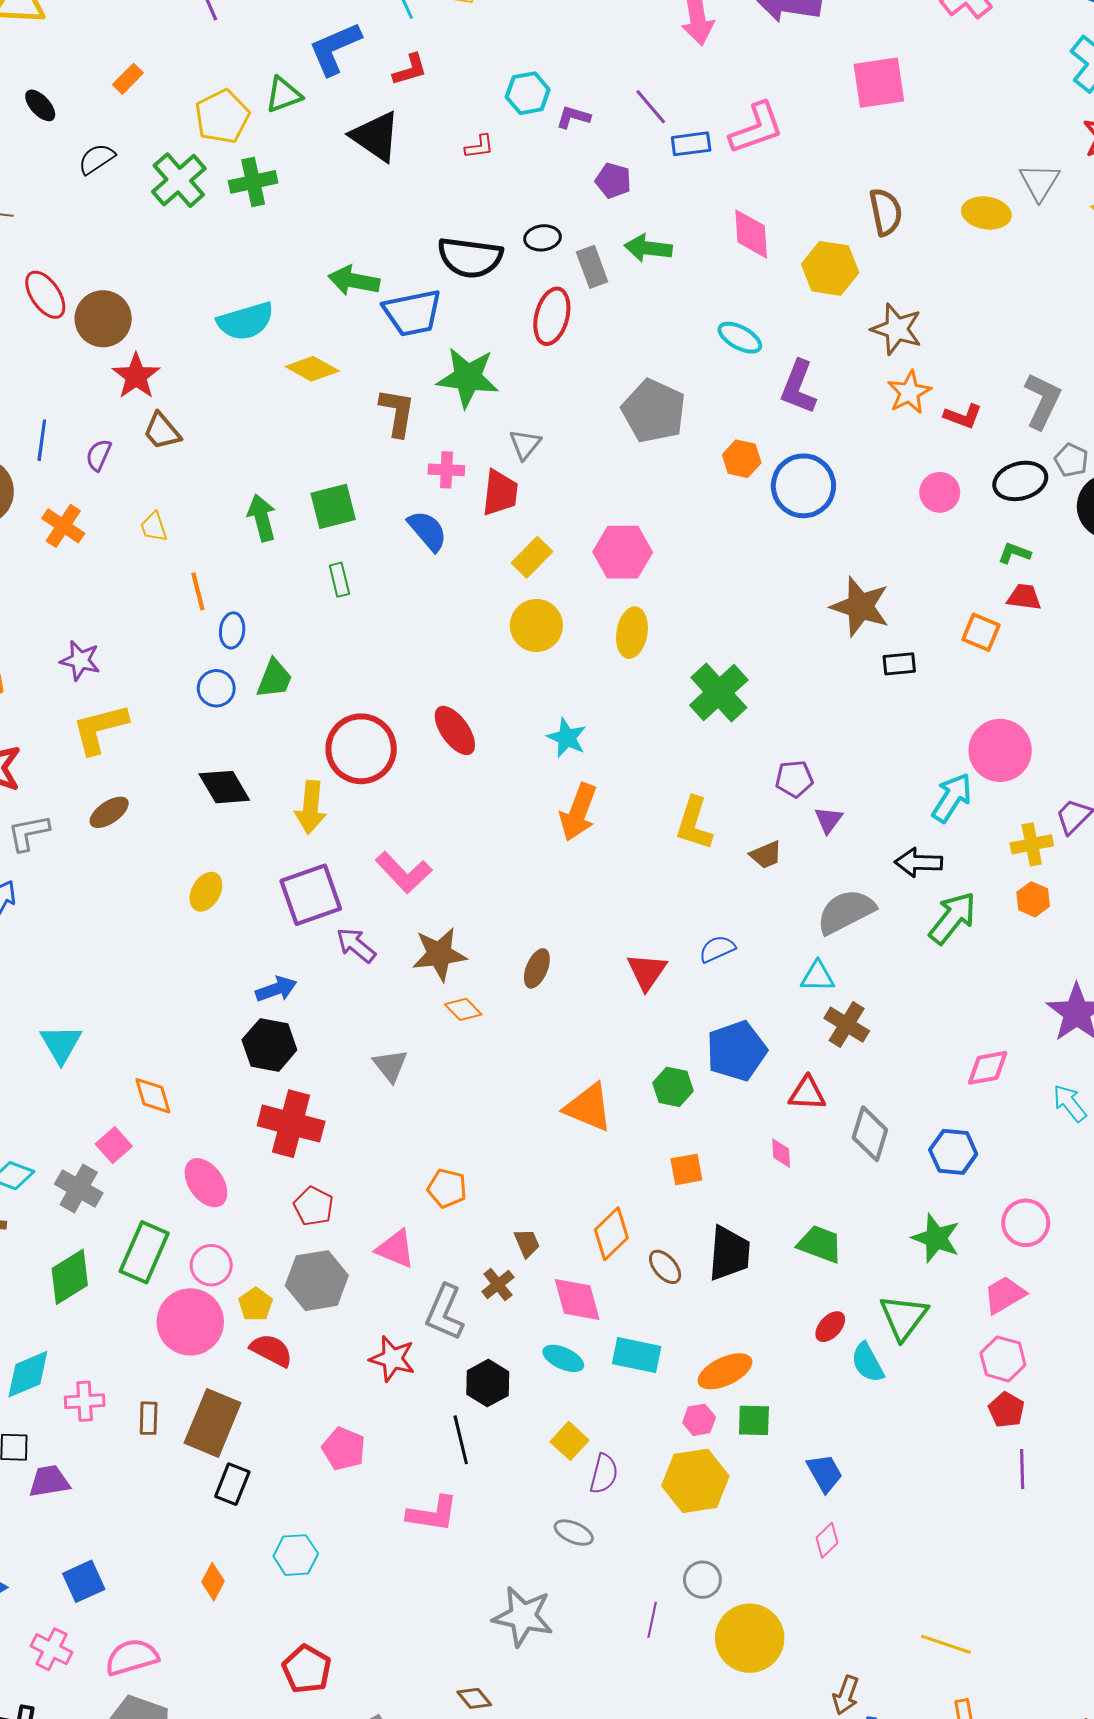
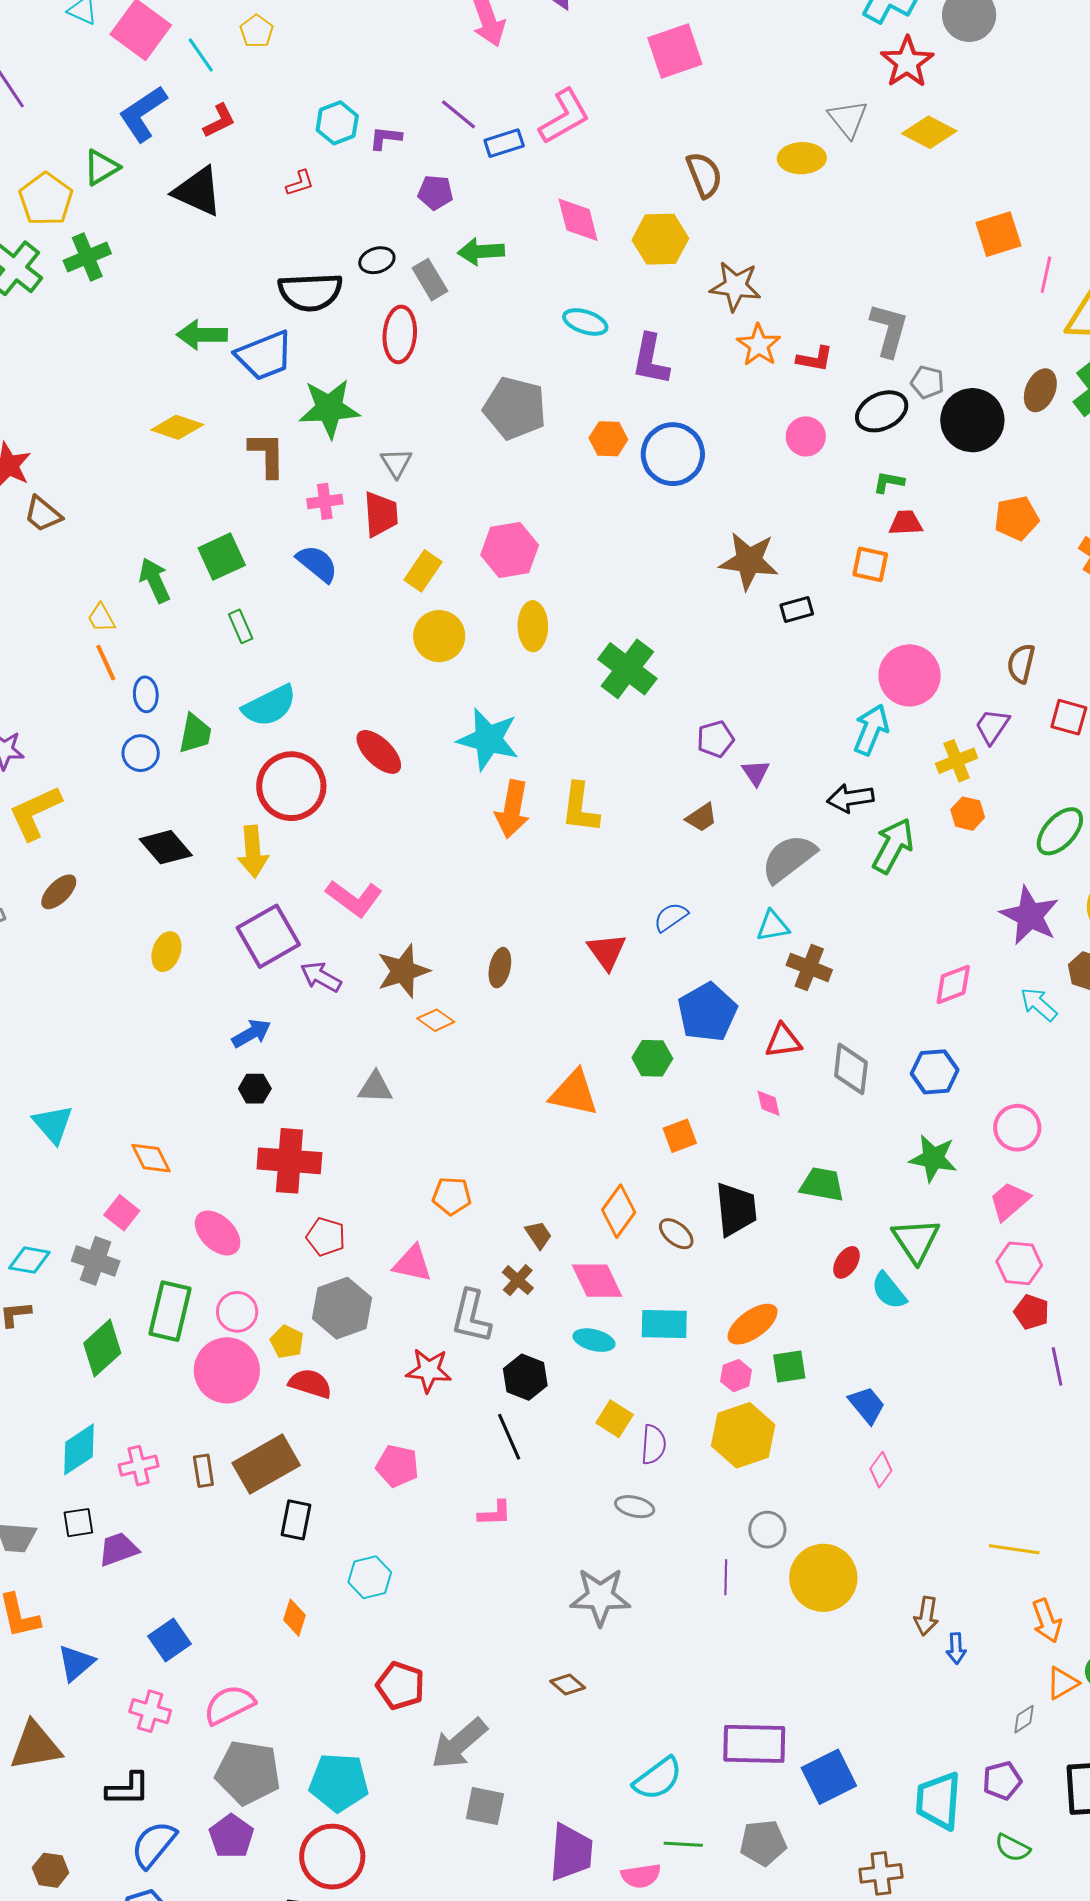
cyan semicircle: (246, 321) -> (269, 706), moved
yellow trapezoid: (154, 527) -> (101, 618), moved
cyan star: (567, 738) -> (488, 739), size x1.6
yellow L-shape: (694, 824) -> (580, 808), moved
black hexagon: (269, 1045) -> (255, 1089), size x0.6
gray triangle: (390, 1066) -> (375, 1087), turned -39
brown rectangle: (213, 1423) -> (266, 1464), turned 48
pink L-shape: (432, 1514) -> (495, 1513), size x0.7

